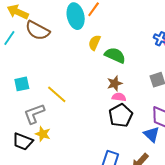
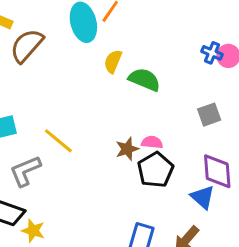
brown semicircle: (38, 30) -> (27, 46), turned 105
brown star: (115, 83) -> (127, 149), moved
yellow star: (43, 134) -> (33, 231), moved

